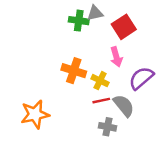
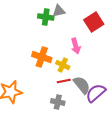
red square: (124, 27) -> (94, 22), moved
purple semicircle: (141, 78) -> (96, 93), moved
gray cross: (108, 127) -> (58, 102), moved

